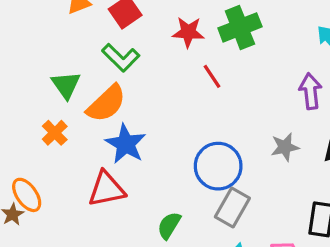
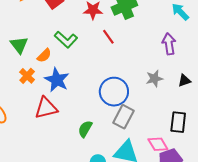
green L-shape: (121, 58) -> (66, 40), moved
orange semicircle: (106, 103) -> (44, 55), size x0.6
orange cross: (55, 133) -> (27, 76), moved

